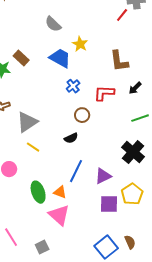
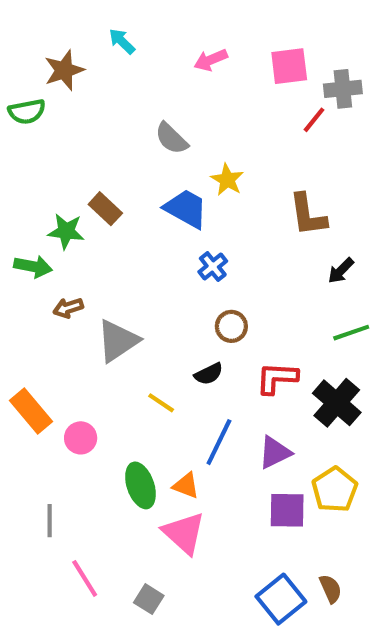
red L-shape: (104, 93) -> (277, 378), moved
yellow line: (33, 147) -> (161, 403), moved
gray square: (42, 247) -> (149, 599), turned -32

